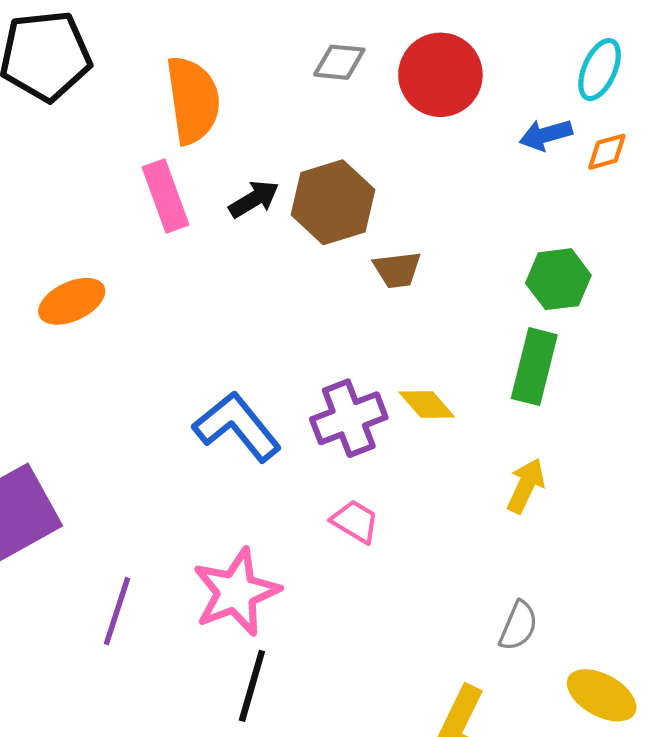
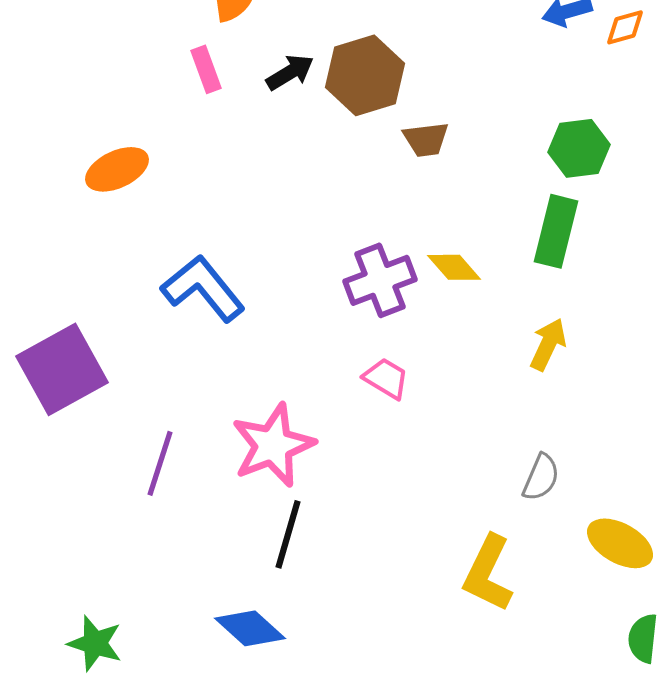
pink rectangle: (165, 196) -> (206, 69), size x0.7
blue L-shape: (237, 427) -> (203, 288), moved

